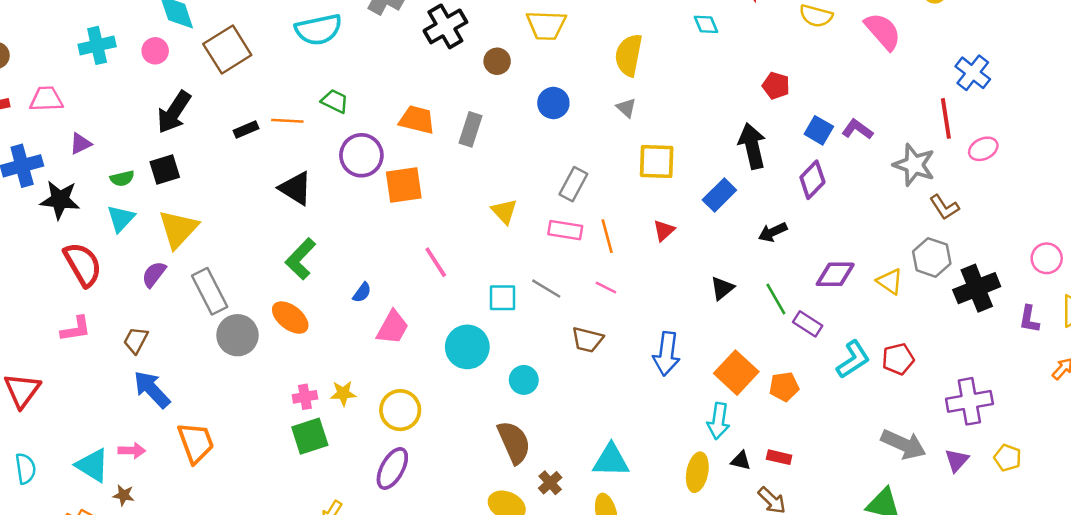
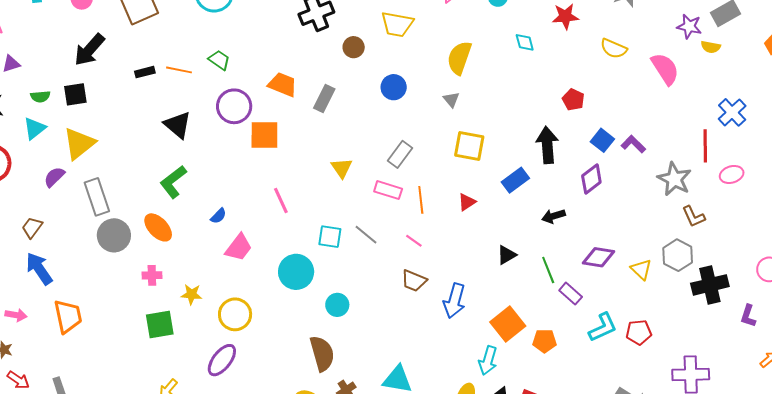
brown trapezoid: (587, 340) -> (414, 281), moved
pink cross: (305, 397) -> (152, 275), moved

